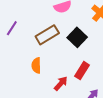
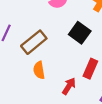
brown rectangle: (47, 35) -> (34, 42), moved

